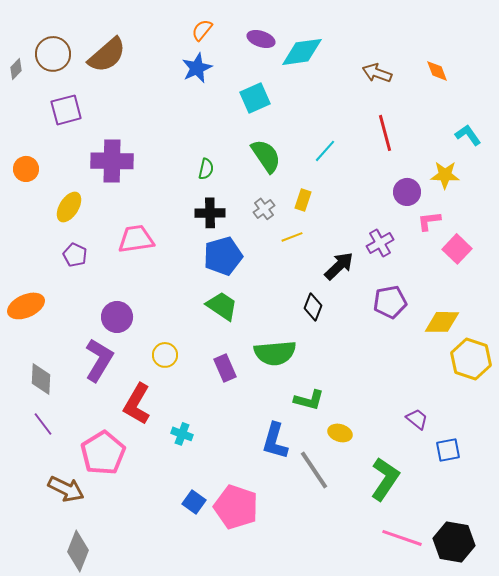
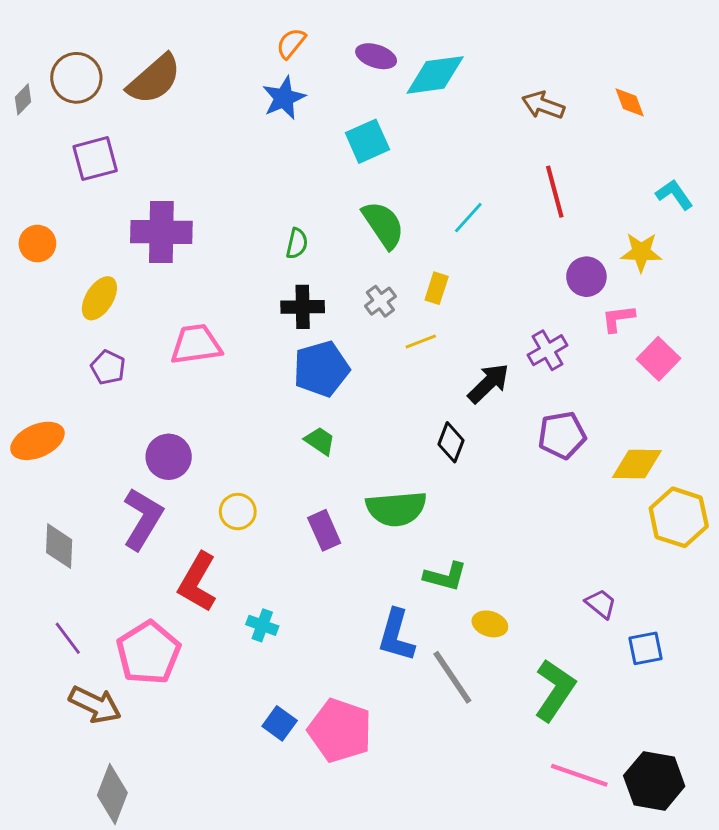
green trapezoid: (222, 306) -> (320, 441), size x0.7
purple line: (43, 424) -> (68, 638), moved

